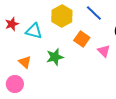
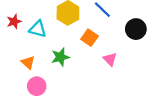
pink triangle: (104, 51) -> (110, 59), moved
pink circle: (15, 84) -> (37, 86), moved

